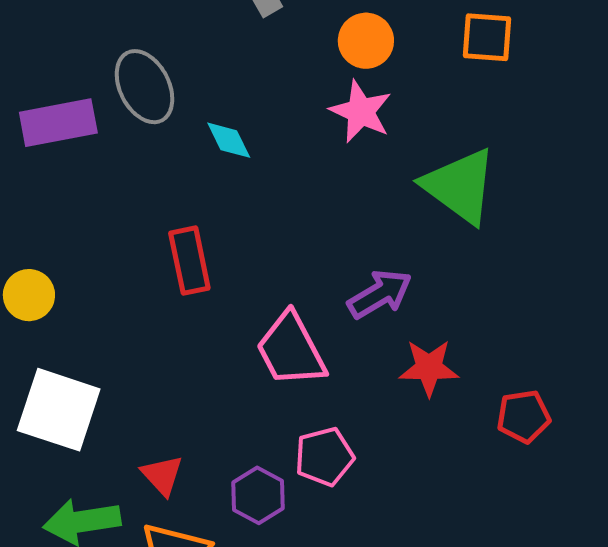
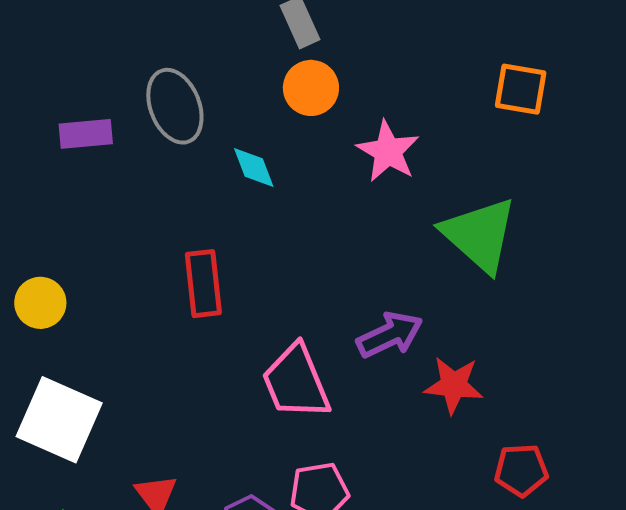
orange circle: (366, 41) -> (311, 88), moved
purple rectangle: (58, 123) -> (86, 134), size x0.7
red star: (429, 368) -> (454, 385), moved

